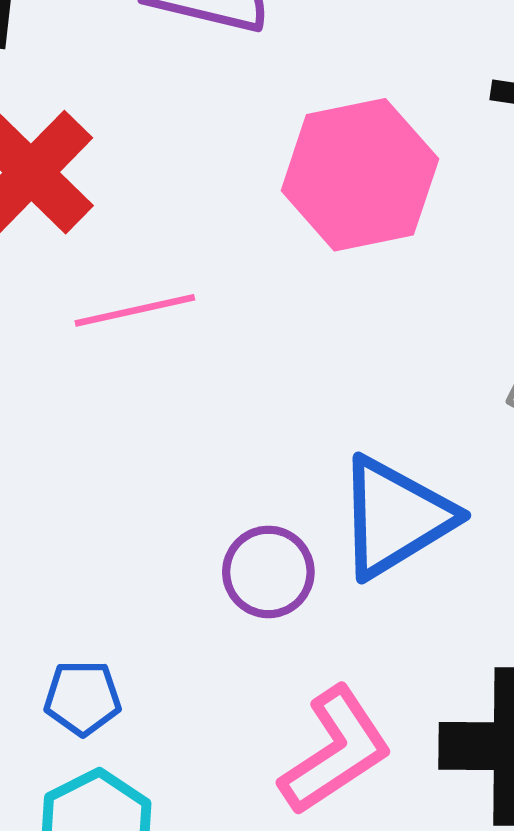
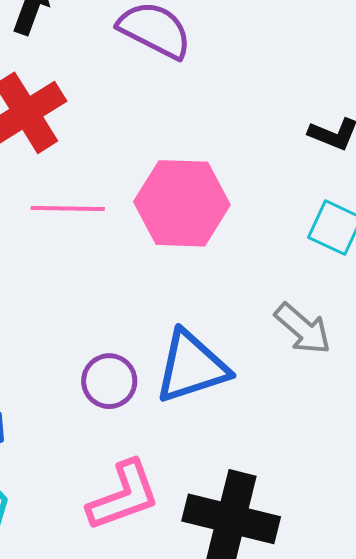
pink hexagon: (360, 175) -> (182, 203), moved

